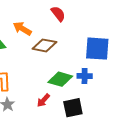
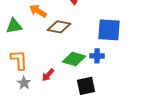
red arrow: (43, 100) -> (48, 75), moved

